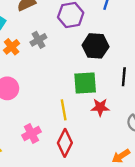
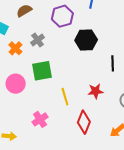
green square: (85, 83) -> (42, 71), moved
red diamond: (65, 143) -> (84, 122), moved

